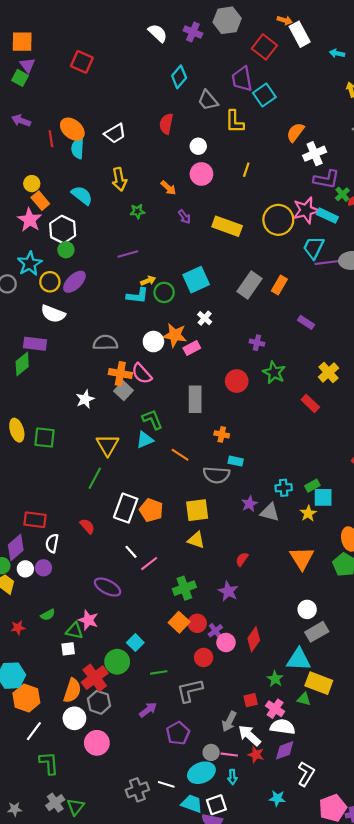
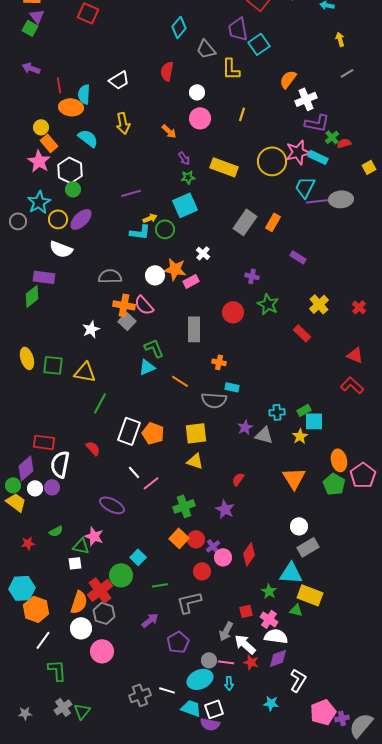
orange ellipse: (72, 129) -> (71, 107), moved, turned -35
green star: (137, 211) -> (188, 177), moved
cyan square: (196, 280) -> (185, 205), moved
yellow triangle: (108, 445) -> (85, 372), moved, turned -50
white semicircle: (52, 543) -> (60, 464), size x1.5

